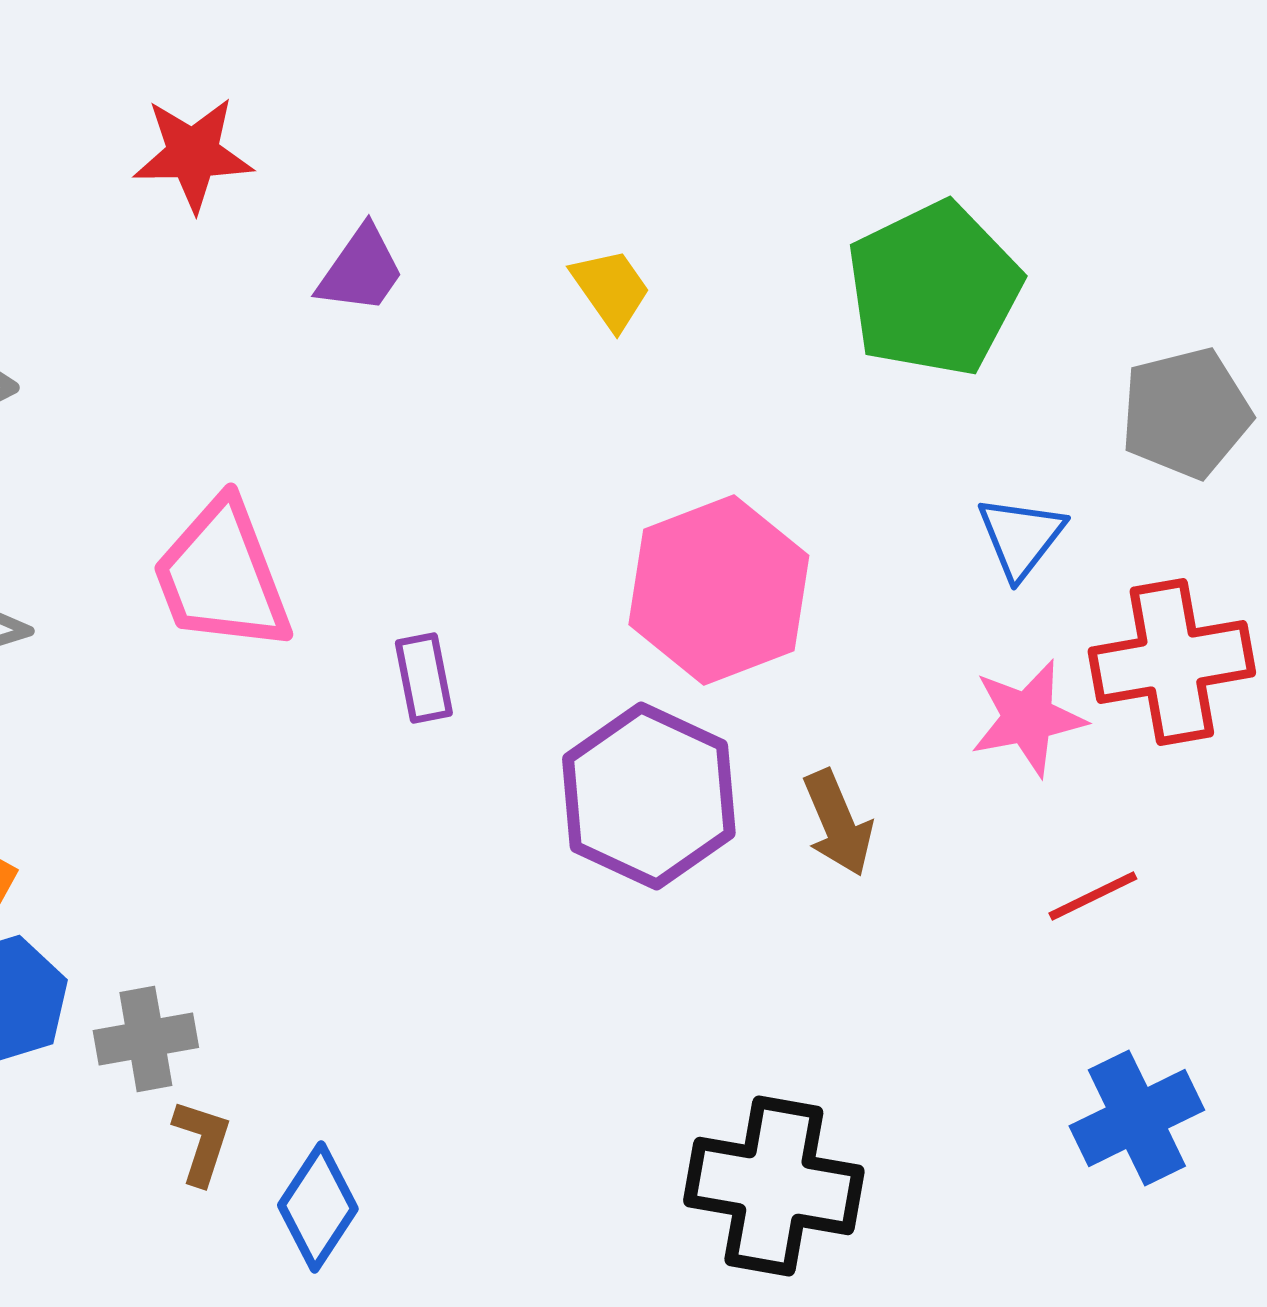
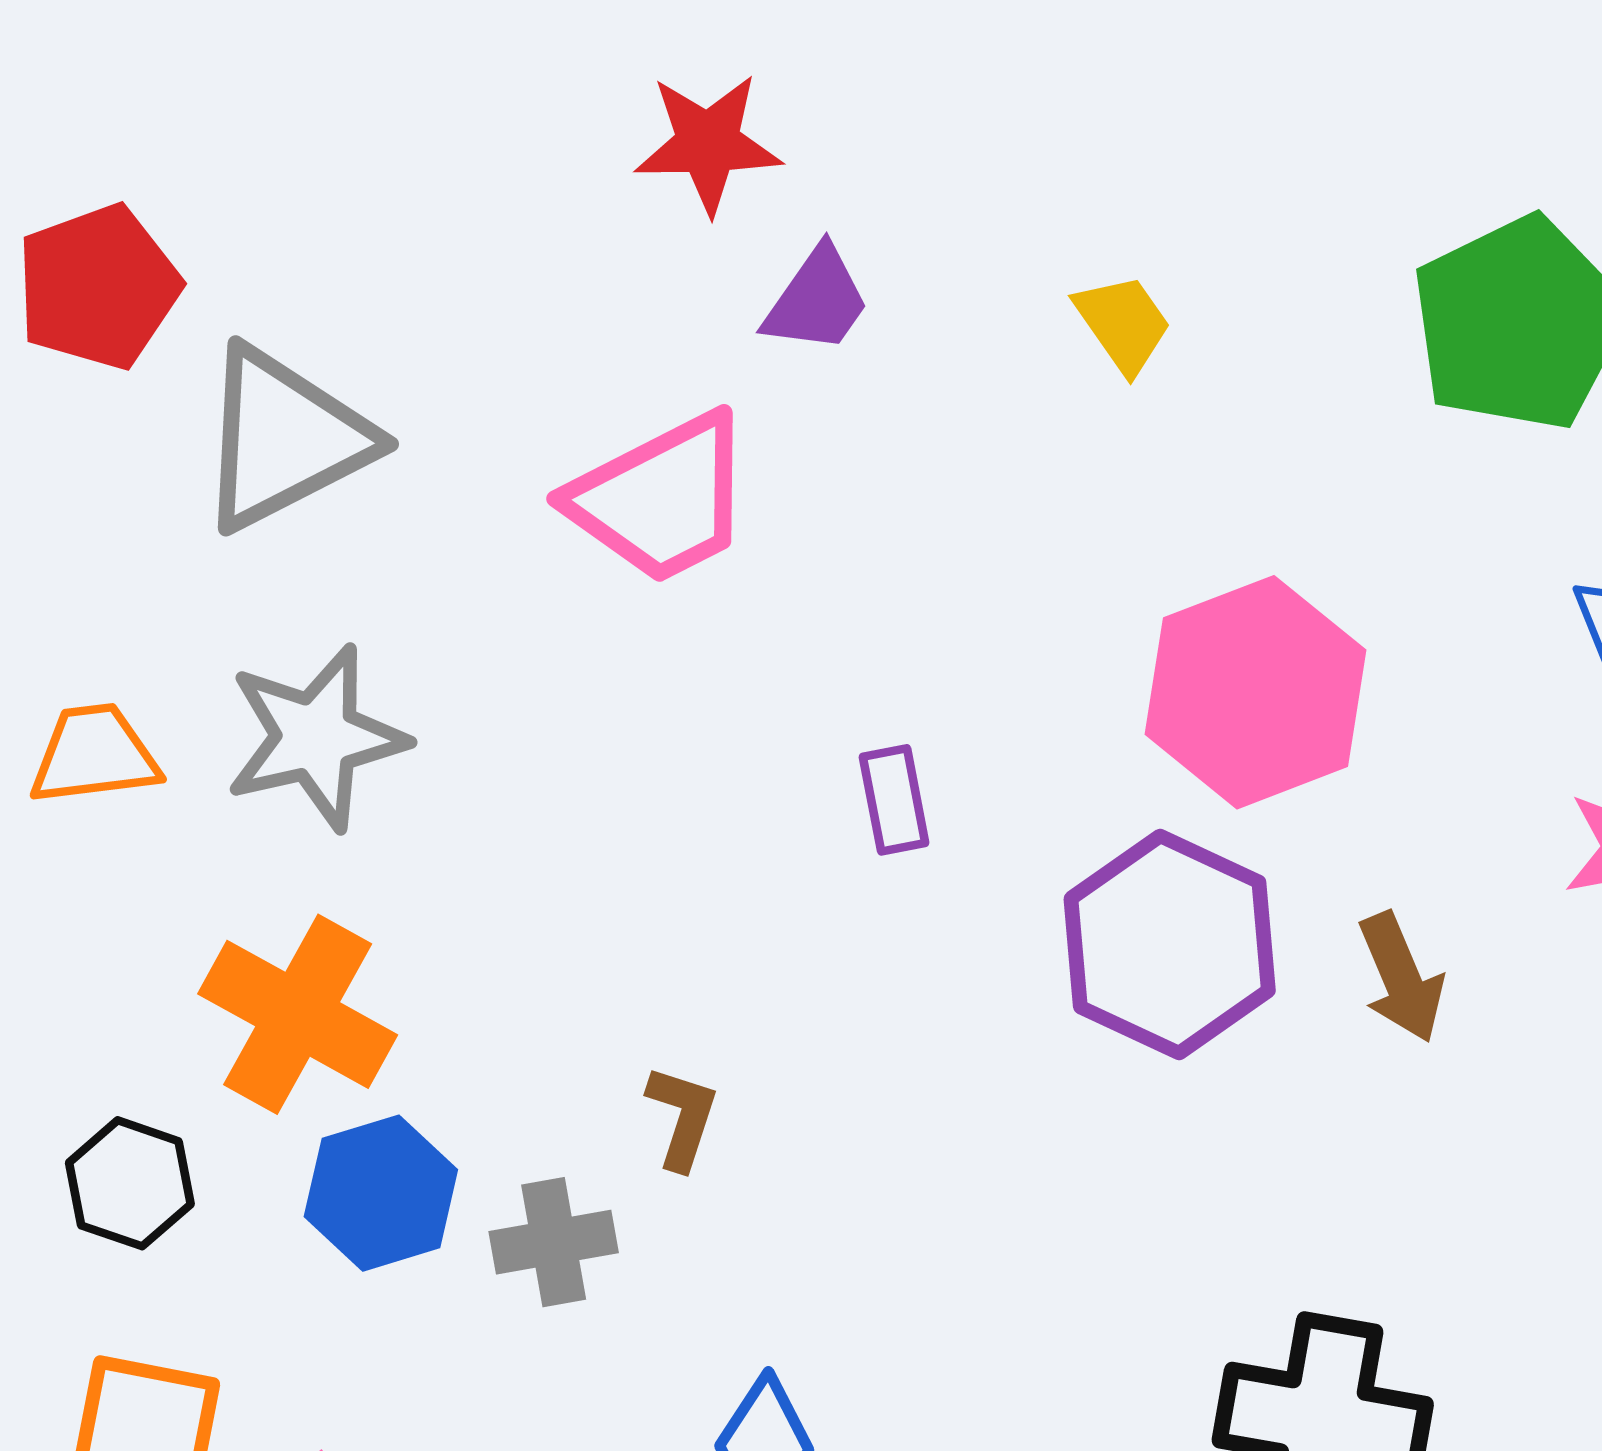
red star: (193, 154) -> (708, 143), moved
pink trapezoid: (222, 576) -> (661, 499), moved, turned -96
brown L-shape: (202, 1142) -> (682, 1117), moved

